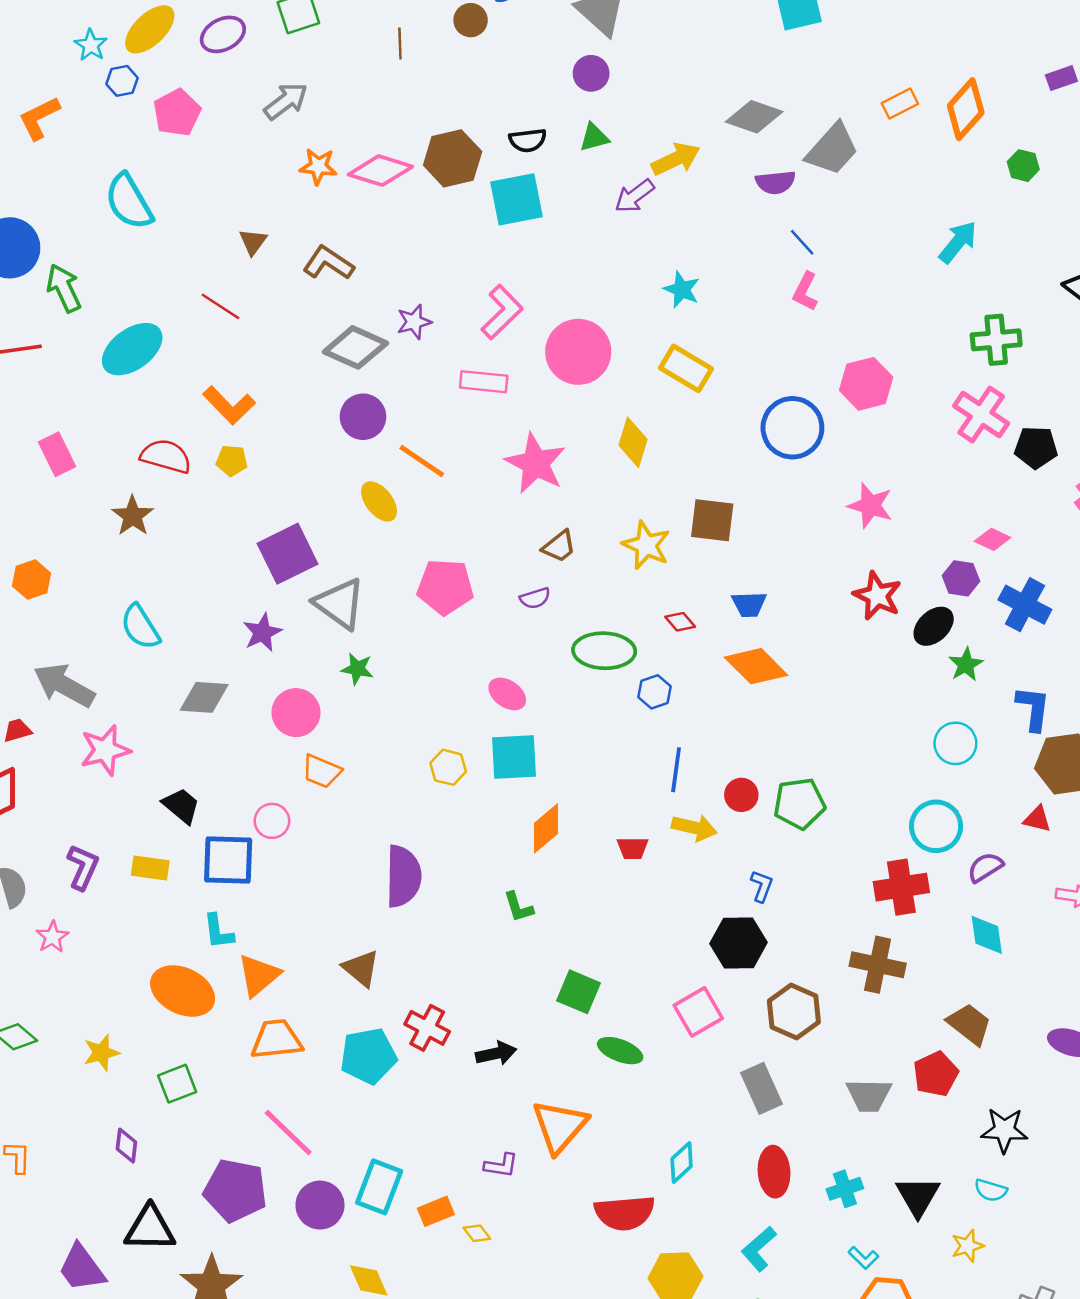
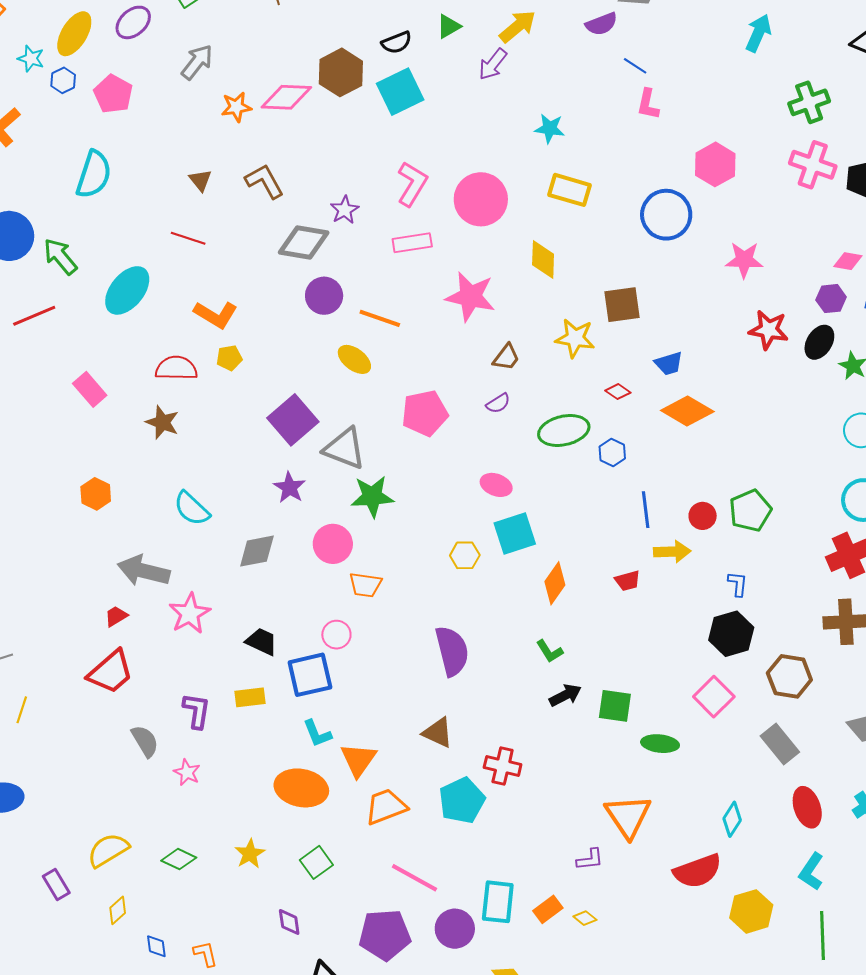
cyan semicircle: (129, 202) -> (94, 174), turned -117
brown L-shape: (328, 263) -> (264, 181), turned 42
green star: (357, 669) -> (372, 496), size x1.6
black arrow: (496, 1053) -> (565, 695), moved

